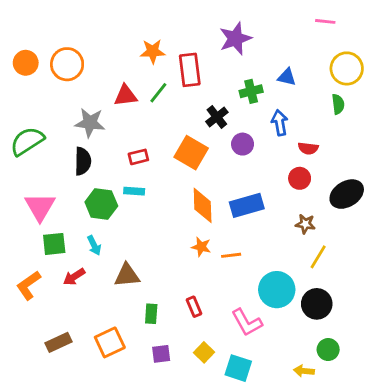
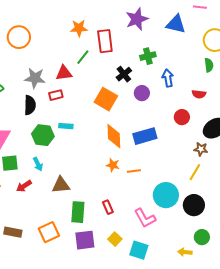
blue triangle: (287, 77) -> (176, 24), moved, size x1.5
red triangle: (126, 96) -> (64, 73), moved
red semicircle: (308, 148) -> (199, 94), moved
red rectangle: (138, 157) -> (56, 95), moved
brown star: (305, 224) -> (201, 149), moved
green rectangle: (151, 314) -> (78, 212), size x1.5
brown rectangle: (58, 342) -> (13, 232), turned 36
purple square: (161, 354) -> (85, 240), size x1.5

